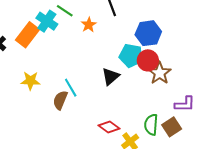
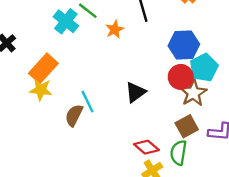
orange rectangle: (28, 35) -> (43, 68), moved
cyan pentagon: (131, 56) -> (204, 68), moved, turned 30
red diamond: (109, 127) -> (146, 147), moved
brown square: (172, 127) -> (187, 126), moved

